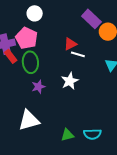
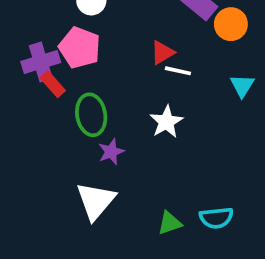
green ellipse: (30, 62) -> (91, 115), moved
purple star: (38, 87) -> (111, 152), moved
white triangle: (29, 120) -> (96, 201), turned -30

